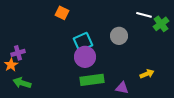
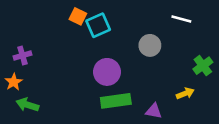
green cross: (161, 24) -> (203, 66), moved
cyan square: (83, 42) -> (98, 25), moved
purple cross: (18, 53) -> (22, 56), moved

